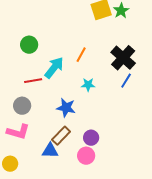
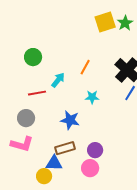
cyan arrow: (54, 68) -> (58, 80), size x0.7
brown rectangle: (61, 136) -> (65, 148), turned 30
yellow circle: (10, 164) -> (44, 176), moved

